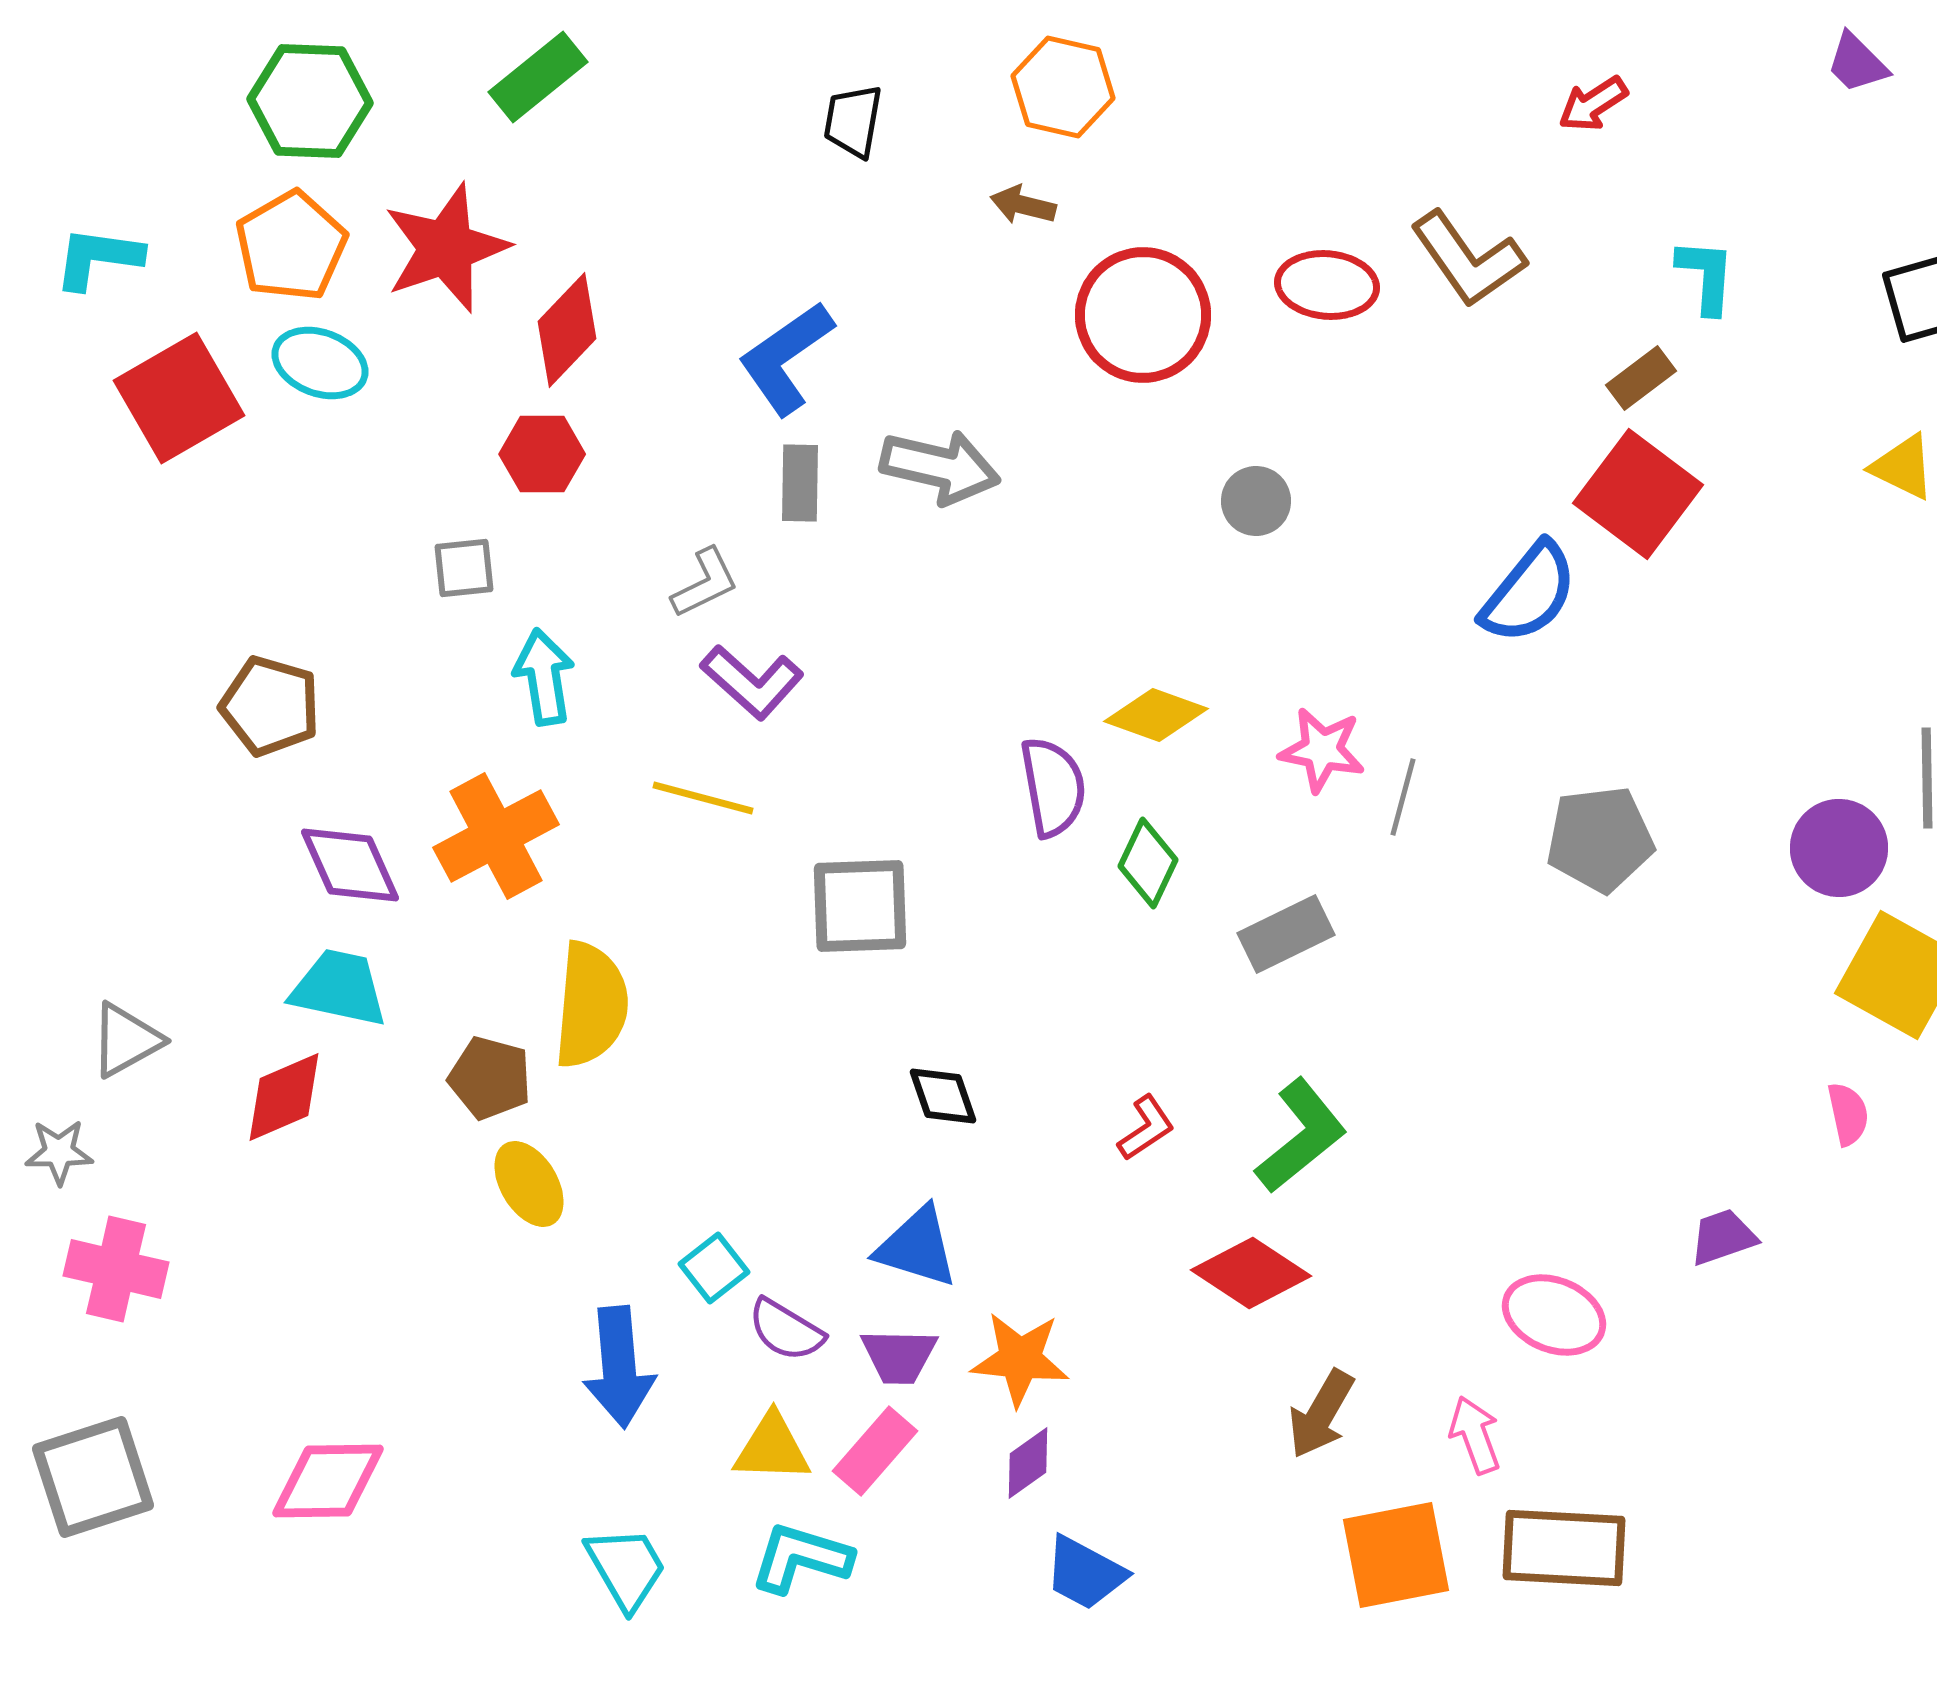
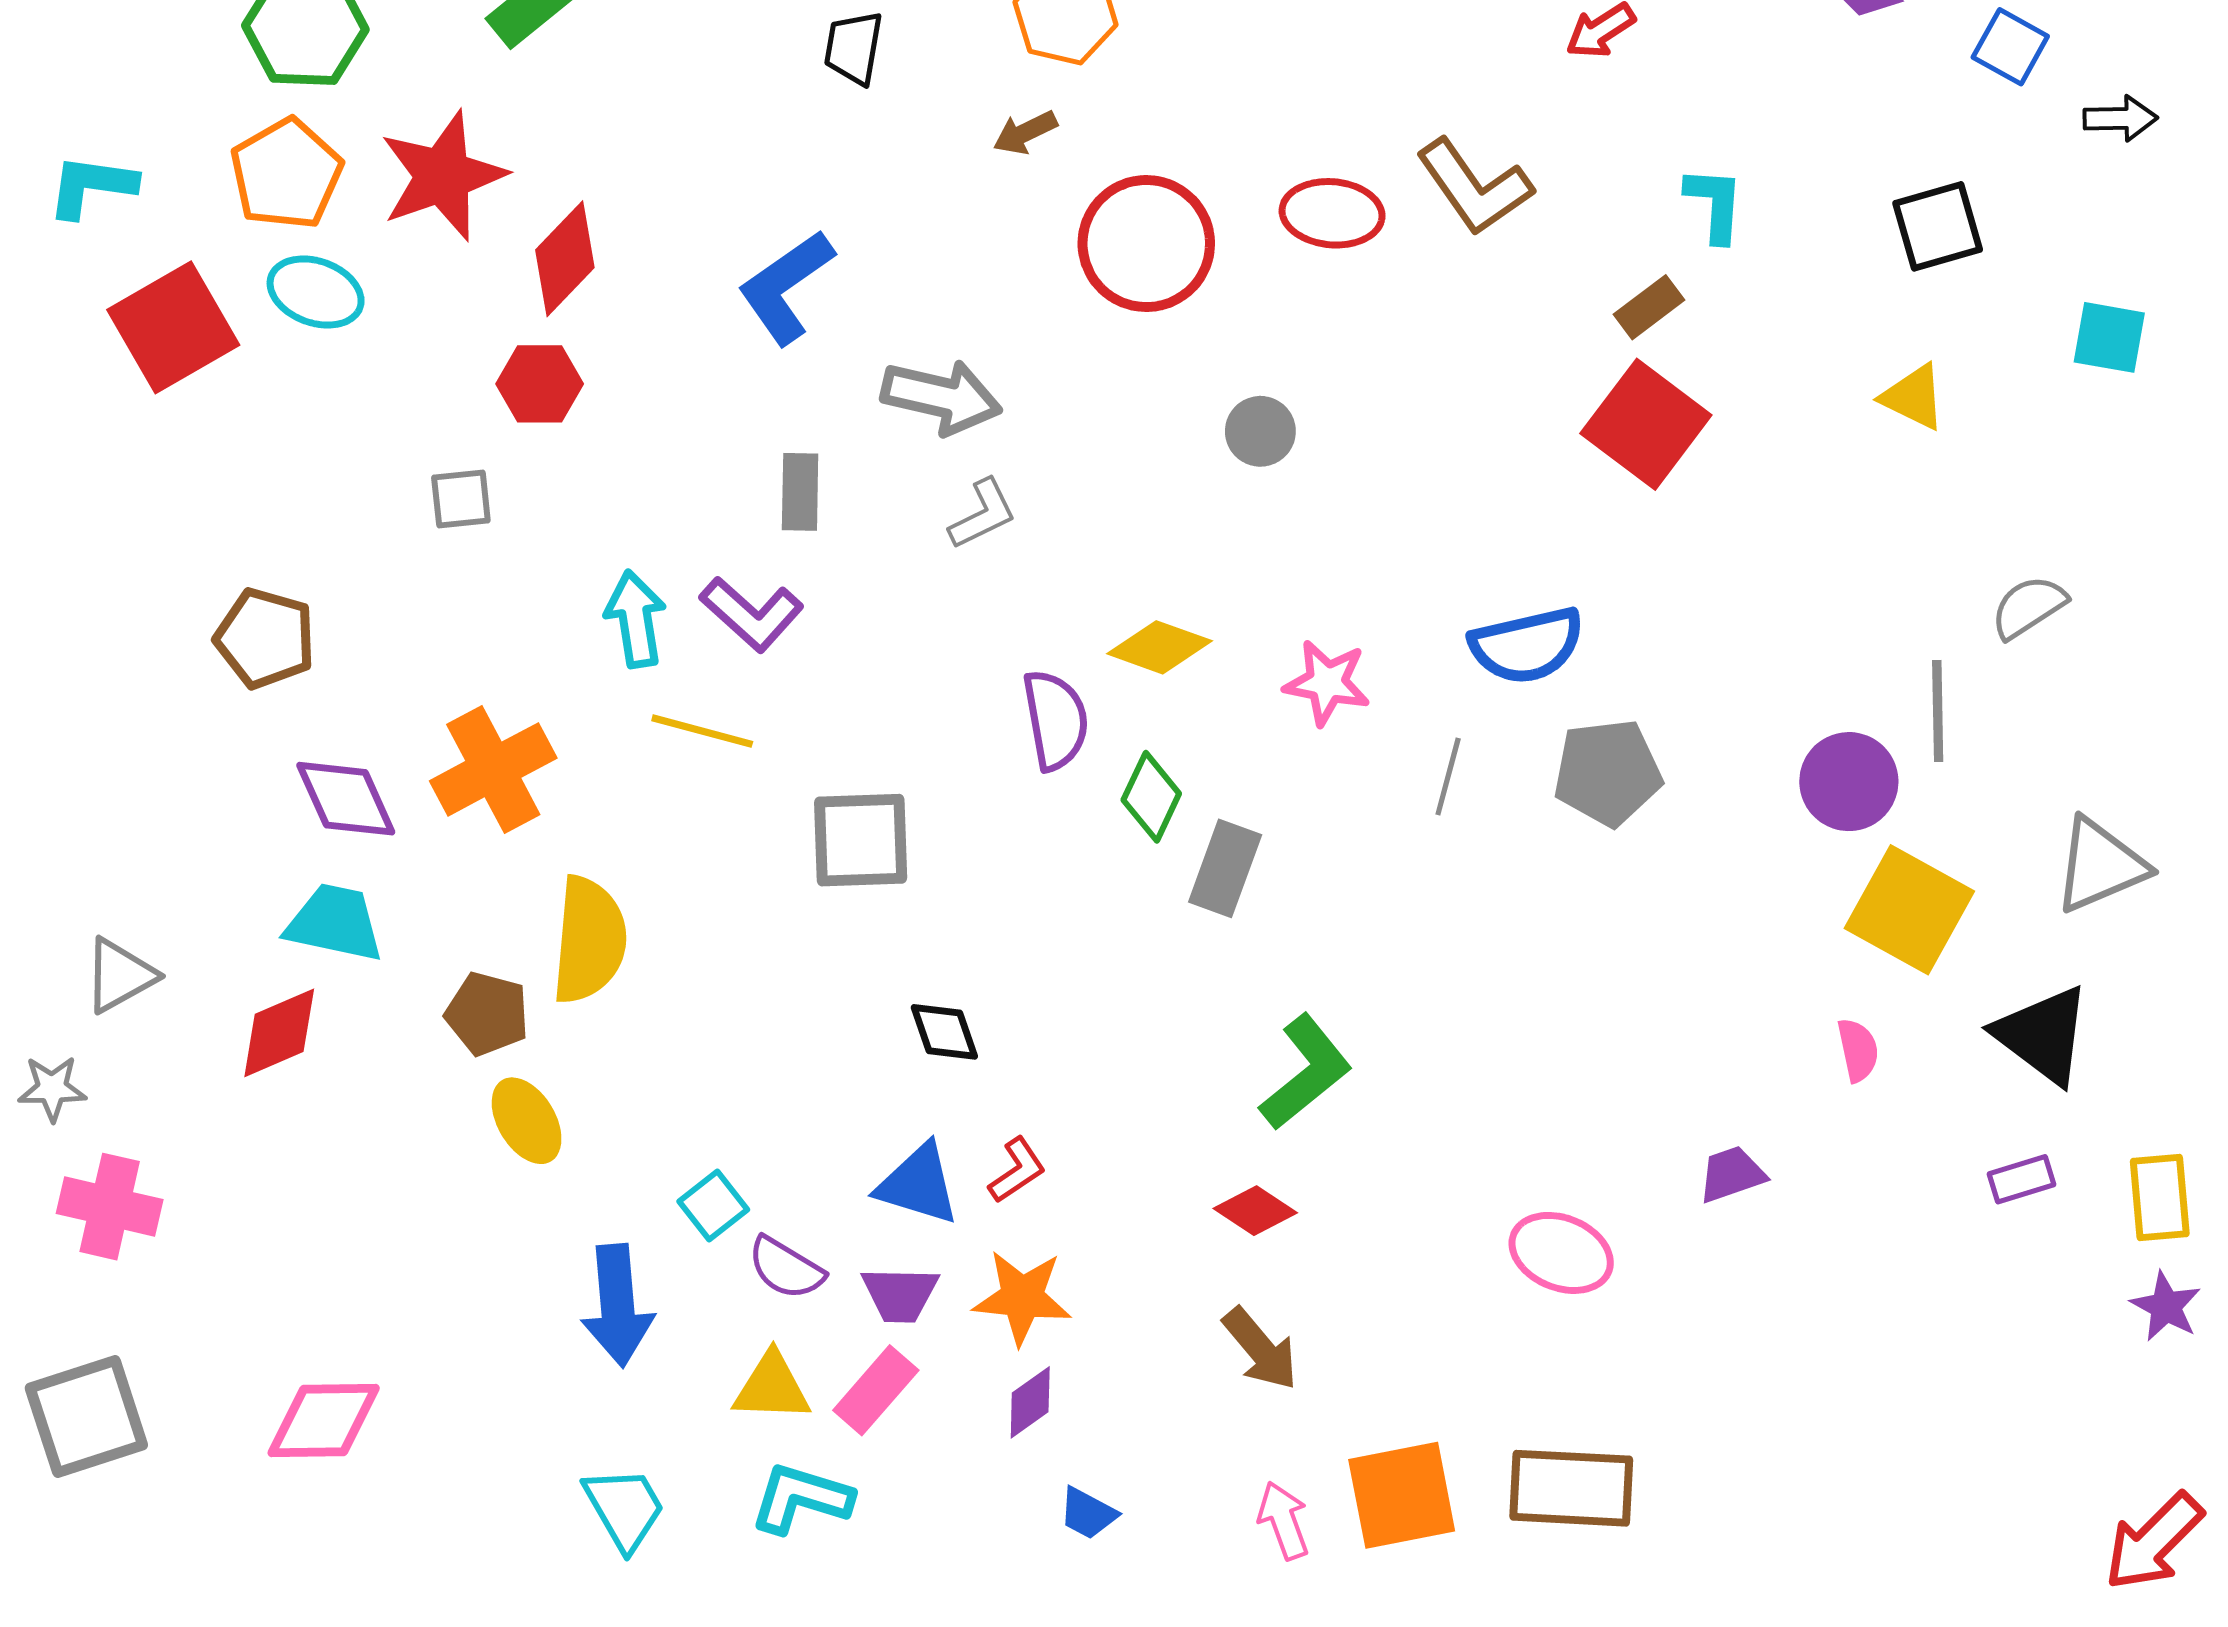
brown arrow: (1023, 205) -> (1025, 133), turned -40
gray rectangle: (800, 483) -> (800, 492), moved
gray L-shape: (705, 583) -> (983, 514), moved
blue semicircle: (1529, 593) -> (1527, 645), moved, turned 38
cyan arrow: (544, 677) -> (636, 619), moved
gray line: (1403, 797) -> (1448, 777), moved
gray rectangle: (1286, 934) -> (1225, 868), moved, turned -44
red L-shape: (1146, 1128) -> (1017, 1170), moved
red diamond: (1251, 1273) -> (1255, 1211), size x0.7
brown arrow: (1321, 1414) -> (1260, 1349), moved, turned -70
pink arrow: (1475, 1435) -> (1284, 1520), moved
blue trapezoid: (1085, 1573) -> (1088, 1513), size x0.7

